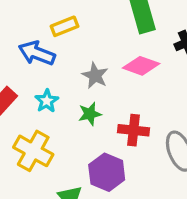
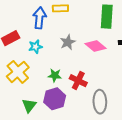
blue arrow: (37, 53) -> (39, 18), turned 55
green star: (90, 114) -> (55, 75), moved

